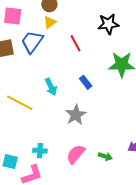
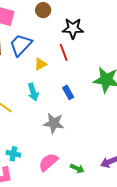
yellow triangle: (50, 22) -> (40, 64), moved
black star: (108, 24) -> (73, 28), moved
gray star: (76, 115) -> (54, 123), turned 30

